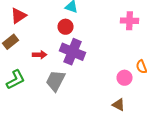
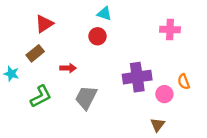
purple cross: (72, 52) -> (137, 77), moved, turned -30
brown triangle: (118, 105) -> (158, 125), turned 40

